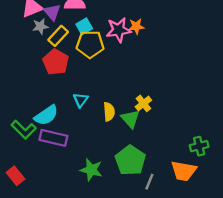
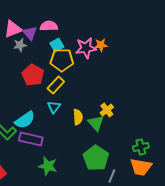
yellow rectangle: (58, 36) -> (56, 85), moved
green cross: (199, 146) -> (141, 147), moved
green star: (91, 170) -> (48, 166), moved

